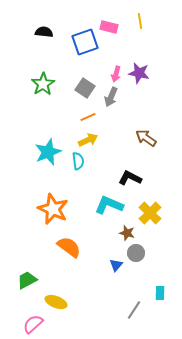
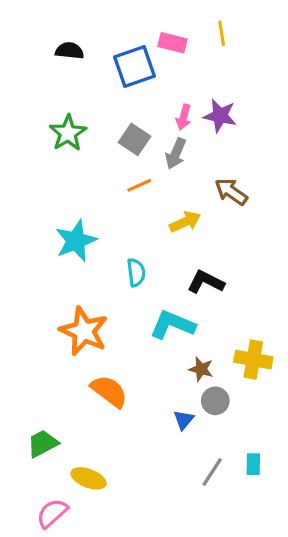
brown arrow: (146, 138) -> (231, 192), moved
yellow arrow: (88, 140) -> (185, 222), moved
cyan semicircle: (78, 161) -> (136, 272), moved
yellow cross: (150, 213) -> (253, 360), moved, turned -35
gray line: (134, 310) -> (212, 472), moved

